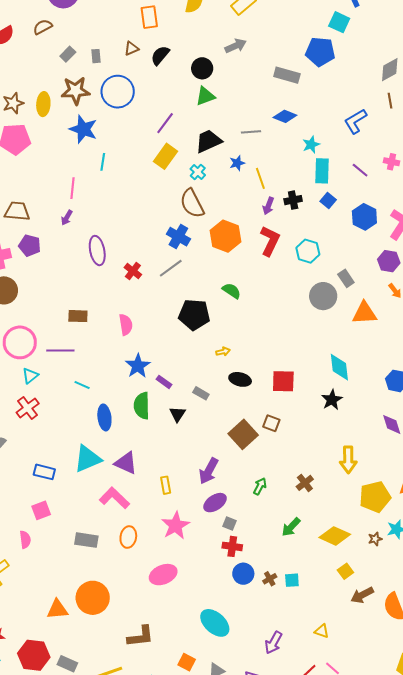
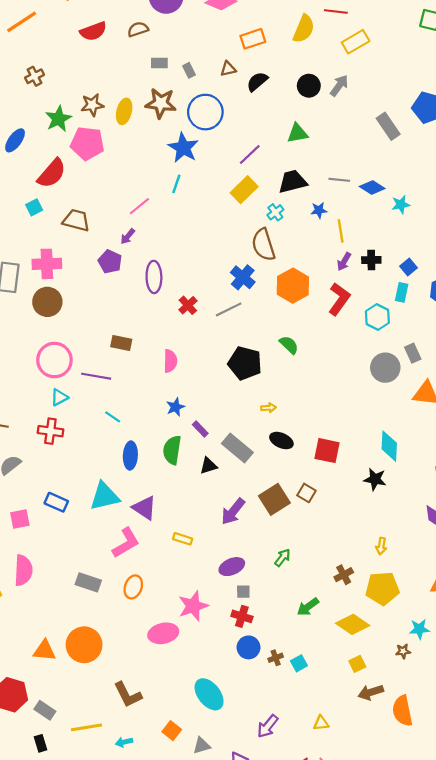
orange rectangle: (149, 17) -> (253, 39), turned 70
gray arrow: (236, 46) -> (339, 86), turned -40
gray rectangle: (68, 54) -> (159, 63), turned 35
gray rectangle: (96, 56) -> (189, 70), turned -32
black circle: (202, 68) -> (309, 86), moved
gray rectangle: (287, 75) -> (388, 126), turned 30
blue diamond: (285, 116) -> (372, 187), moved
blue star: (83, 129) -> (183, 148), moved
cyan rectangle: (322, 171) -> (402, 292), moved, size x0.7
pink line: (73, 188) -> (139, 206), turned 35
purple pentagon: (30, 245) -> (110, 262), moved
blue star: (138, 366) -> (175, 407), size x0.7
gray rectangle: (201, 393) -> (237, 448), size x1.8
black star: (332, 400) -> (375, 479), turned 30
red cross: (28, 408) -> (50, 431), turned 35
black triangle: (177, 414) -> (208, 466), turned 30
yellow arrow: (348, 460) -> (381, 546), size x0.6
purple arrow: (209, 471) -> (233, 511), moved
brown cross: (305, 483) -> (344, 575), moved
yellow rectangle: (166, 485) -> (183, 539), turned -72
yellow pentagon: (375, 497) -> (382, 588), moved
pink L-shape: (114, 498) -> (126, 543), turned 96
pink square: (41, 510) -> (20, 519), moved
gray square: (230, 524) -> (243, 592), turned -32
pink star: (176, 526) -> (193, 606), moved
brown star: (375, 539) -> (403, 651), moved
pink semicircle: (25, 540) -> (23, 570), size x1.6
cyan square: (292, 580) -> (299, 663), turned -35
yellow triangle: (322, 631) -> (321, 723), turned -35
brown L-shape: (141, 636) -> (128, 695), turned 60

